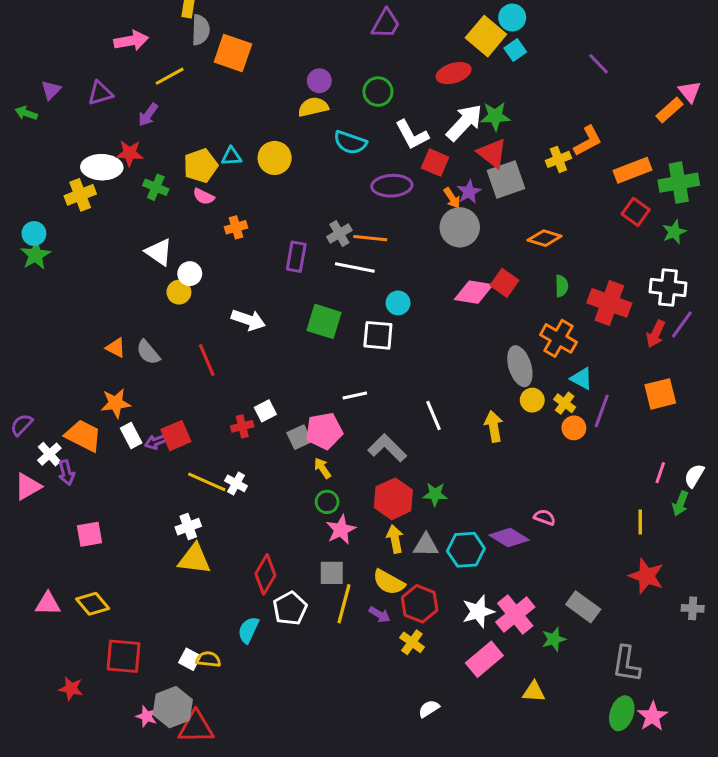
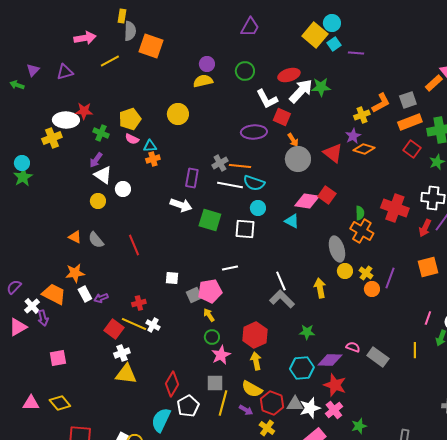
purple line: (599, 64) -> (356, 53), moved, turned -42
red ellipse: (454, 73) -> (289, 75), moved
purple arrow: (148, 115) -> (96, 160), moved
cyan semicircle: (350, 142) -> (254, 183), moved
red triangle: (492, 153) -> (333, 153), moved
cyan triangle: (231, 156) -> (150, 146), moved
gray square: (506, 180) -> (408, 100), moved, size x0.7
purple star: (469, 192) -> (353, 136), moved
orange diamond: (545, 238) -> (364, 149), moved
green semicircle: (562, 286) -> (360, 213), moved
yellow circle: (179, 292) -> (98, 201), moved
white arrow: (248, 320) -> (181, 205), moved
cyan triangle: (582, 379) -> (292, 221), moved
white square: (265, 411) -> (172, 278), turned 32
red cross: (242, 426) -> (139, 303), moved
red square: (176, 436) -> (114, 329), moved, turned -30
gray L-shape: (387, 448) -> (282, 299), moved
green star: (435, 494) -> (307, 332), moved
purple diamond: (509, 537) -> (330, 360), turned -30
gray triangle: (426, 545) -> (295, 404), moved
red star: (646, 576) -> (335, 385), moved
gray rectangle: (583, 607) -> (378, 357), moved
pink cross: (515, 615) -> (334, 410), size x0.7
cyan semicircle: (248, 630) -> (161, 420), size x1.4

